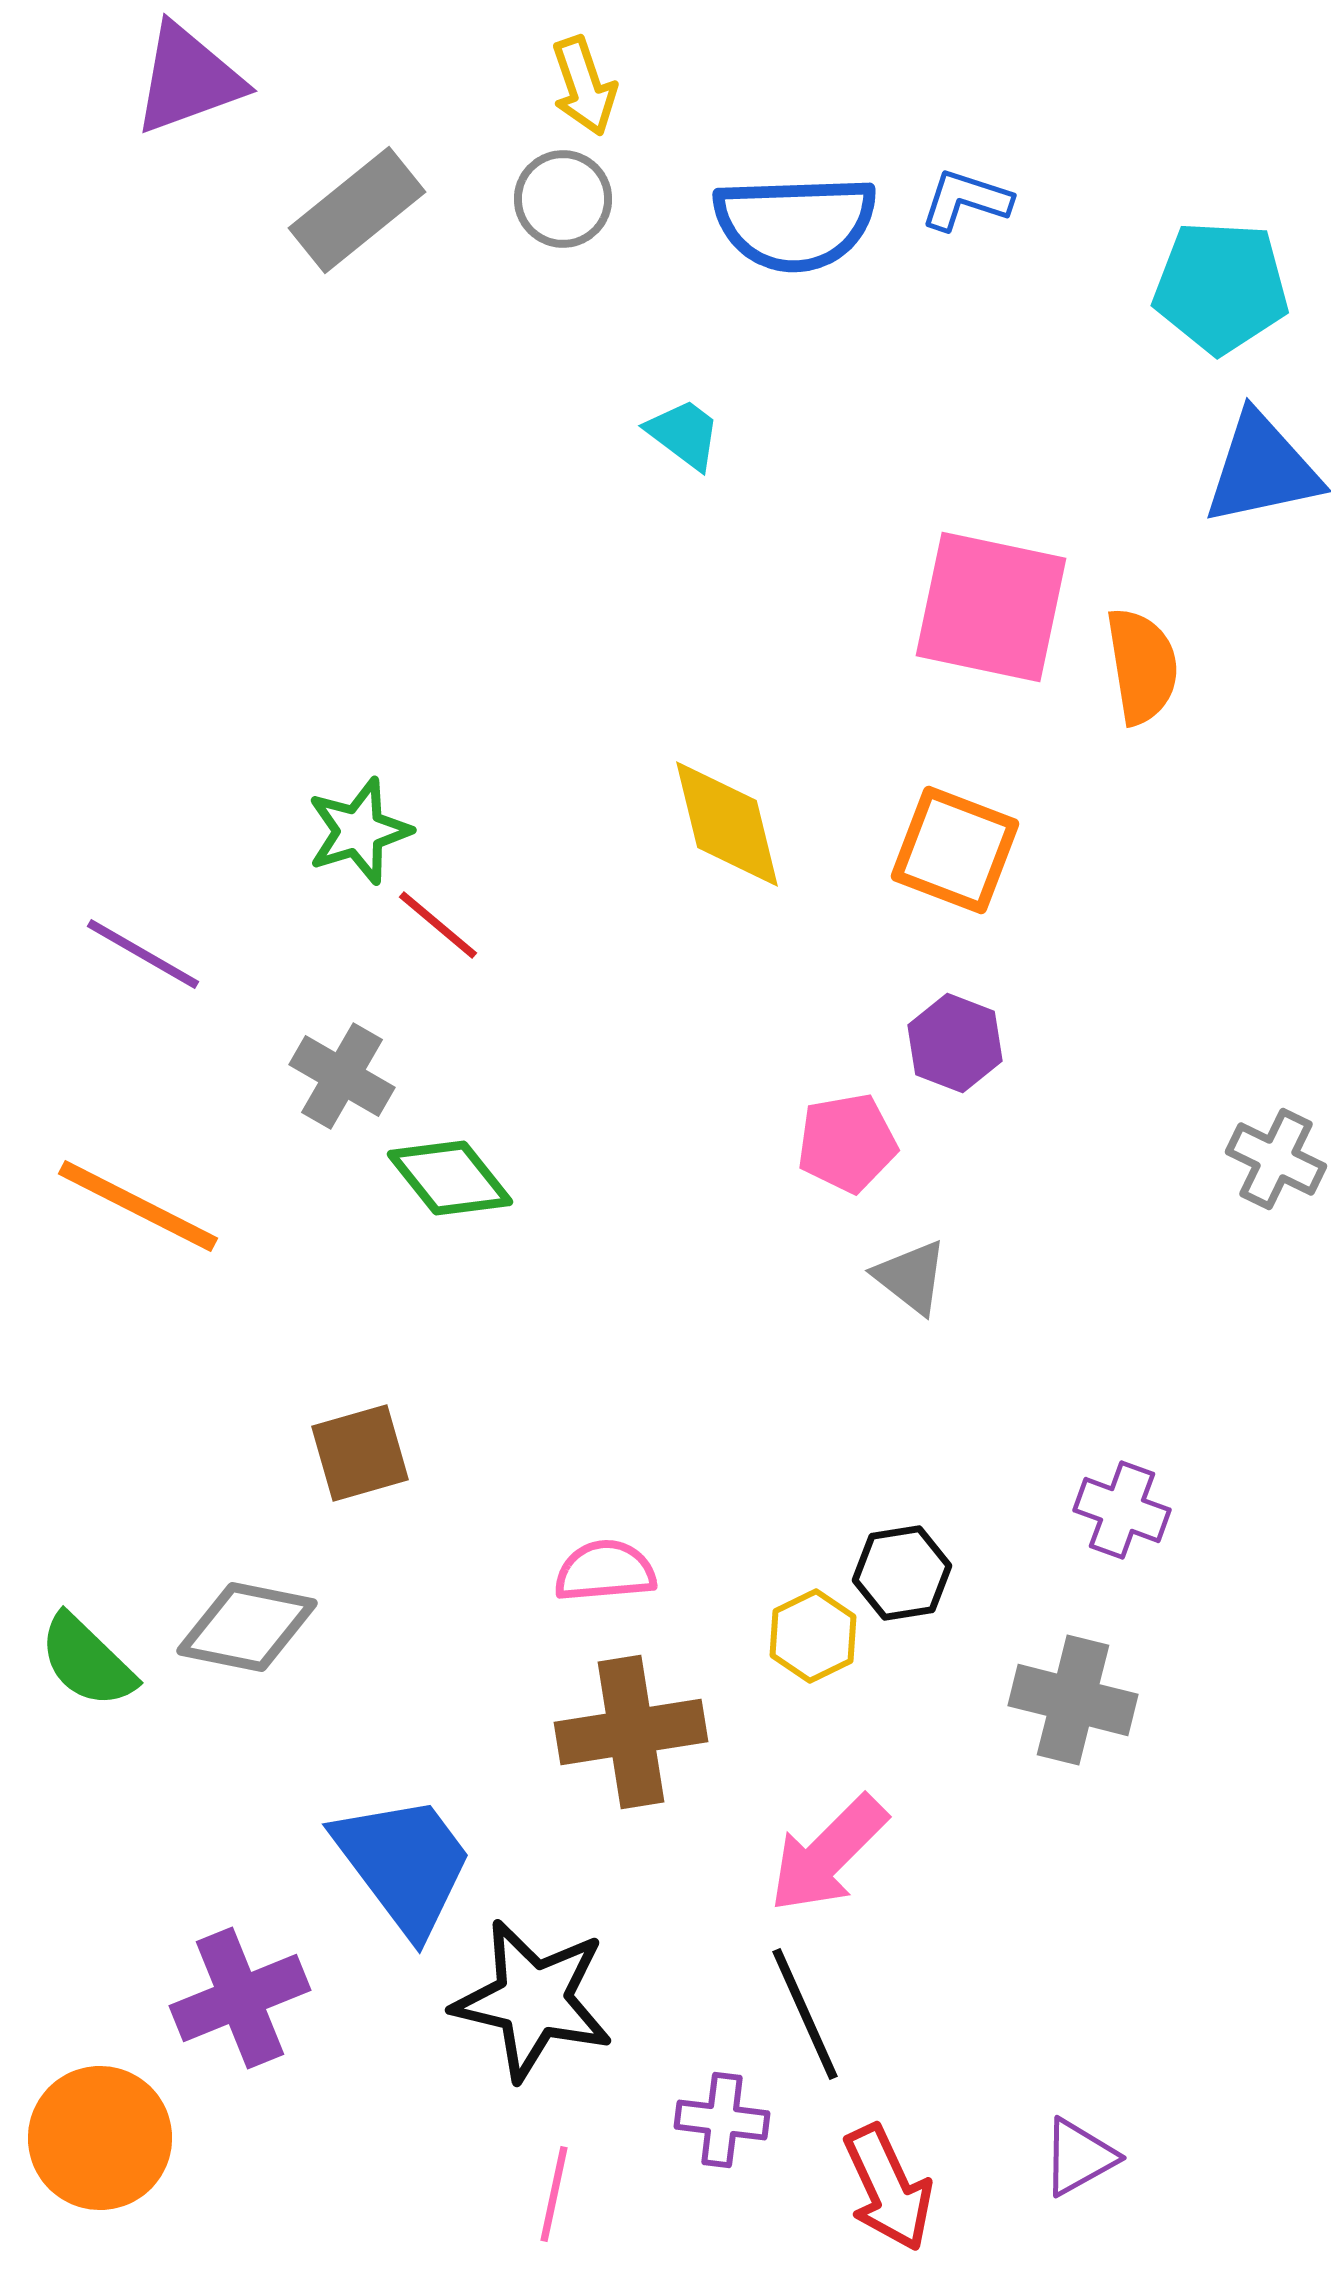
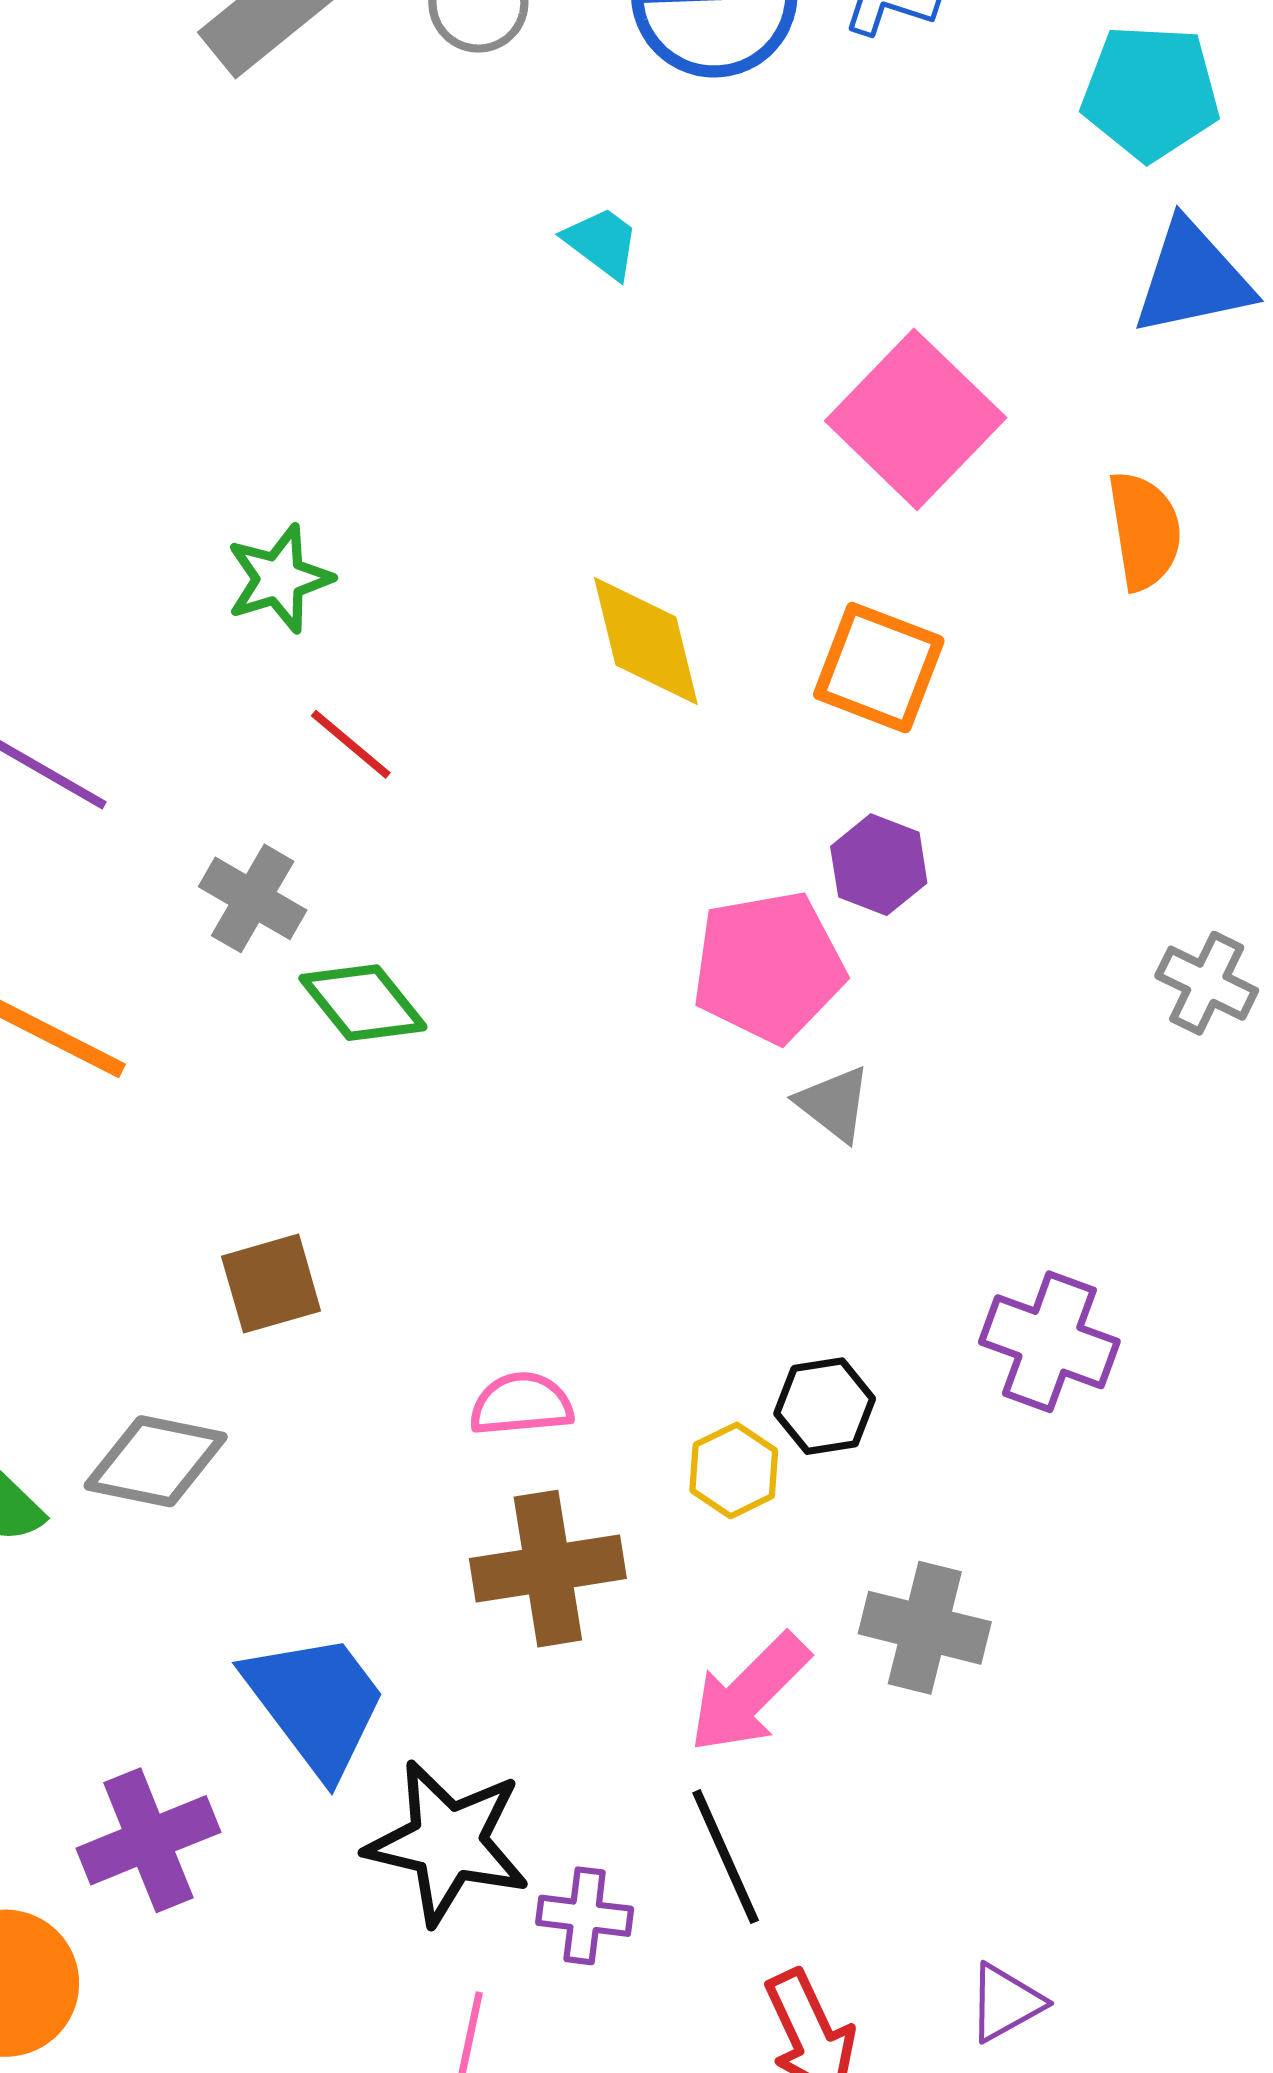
pink square: (991, 607) -> (916, 419), turned 32
orange semicircle: (1142, 666) -> (1144, 531), moved
green star: (359, 831) -> (279, 579), moved
pink pentagon: (847, 1143) -> (768, 967), size x1.5
purple cross: (1122, 1510) -> (1049, 1342), size x1.4
gray cross: (1073, 1700) -> (925, 1628), moved
purple cross: (722, 2120) -> (585, 1916), moved

